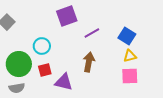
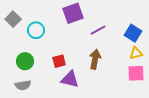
cyan circle: (42, 46) -> (36, 30), moved
green circle: (19, 64) -> (25, 61), size x0.7
red square: (45, 70) -> (59, 61), moved

